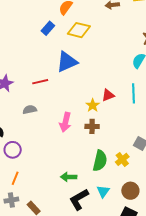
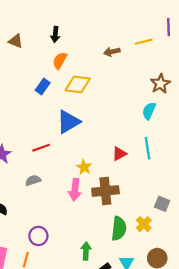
yellow star: (93, 105) -> (84, 167), moved
brown cross: (92, 126) -> (105, 191), size x1.6
purple circle: (13, 150) -> (38, 236), moved
green arrow: (69, 177) -> (86, 251), turned 98

